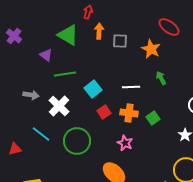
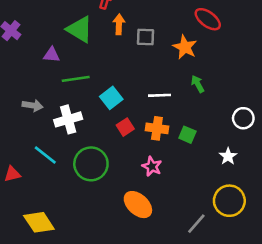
purple triangle: (46, 55) -> (52, 55), turned -32
white cross: (59, 106) -> (68, 119), turned 30
green square: (153, 118) -> (187, 135), turned -32

